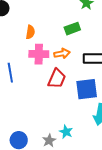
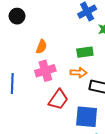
orange arrow: (62, 53) -> (79, 73), moved
pink cross: (39, 54) -> (45, 71), turned -30

